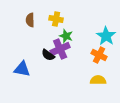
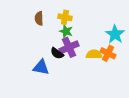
green star: (66, 36) -> (66, 31), moved
blue triangle: (22, 69) -> (41, 67), moved
yellow semicircle: (98, 80) -> (94, 54), moved

